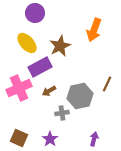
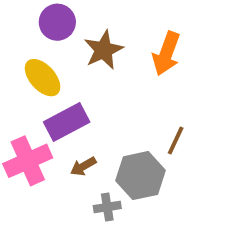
brown star: (60, 46) -> (104, 50), moved
brown line: (107, 84) -> (176, 140), moved

